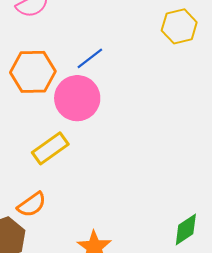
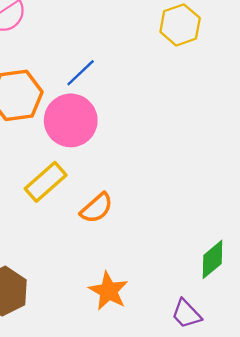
orange semicircle: (32, 205) -> (97, 208), moved

